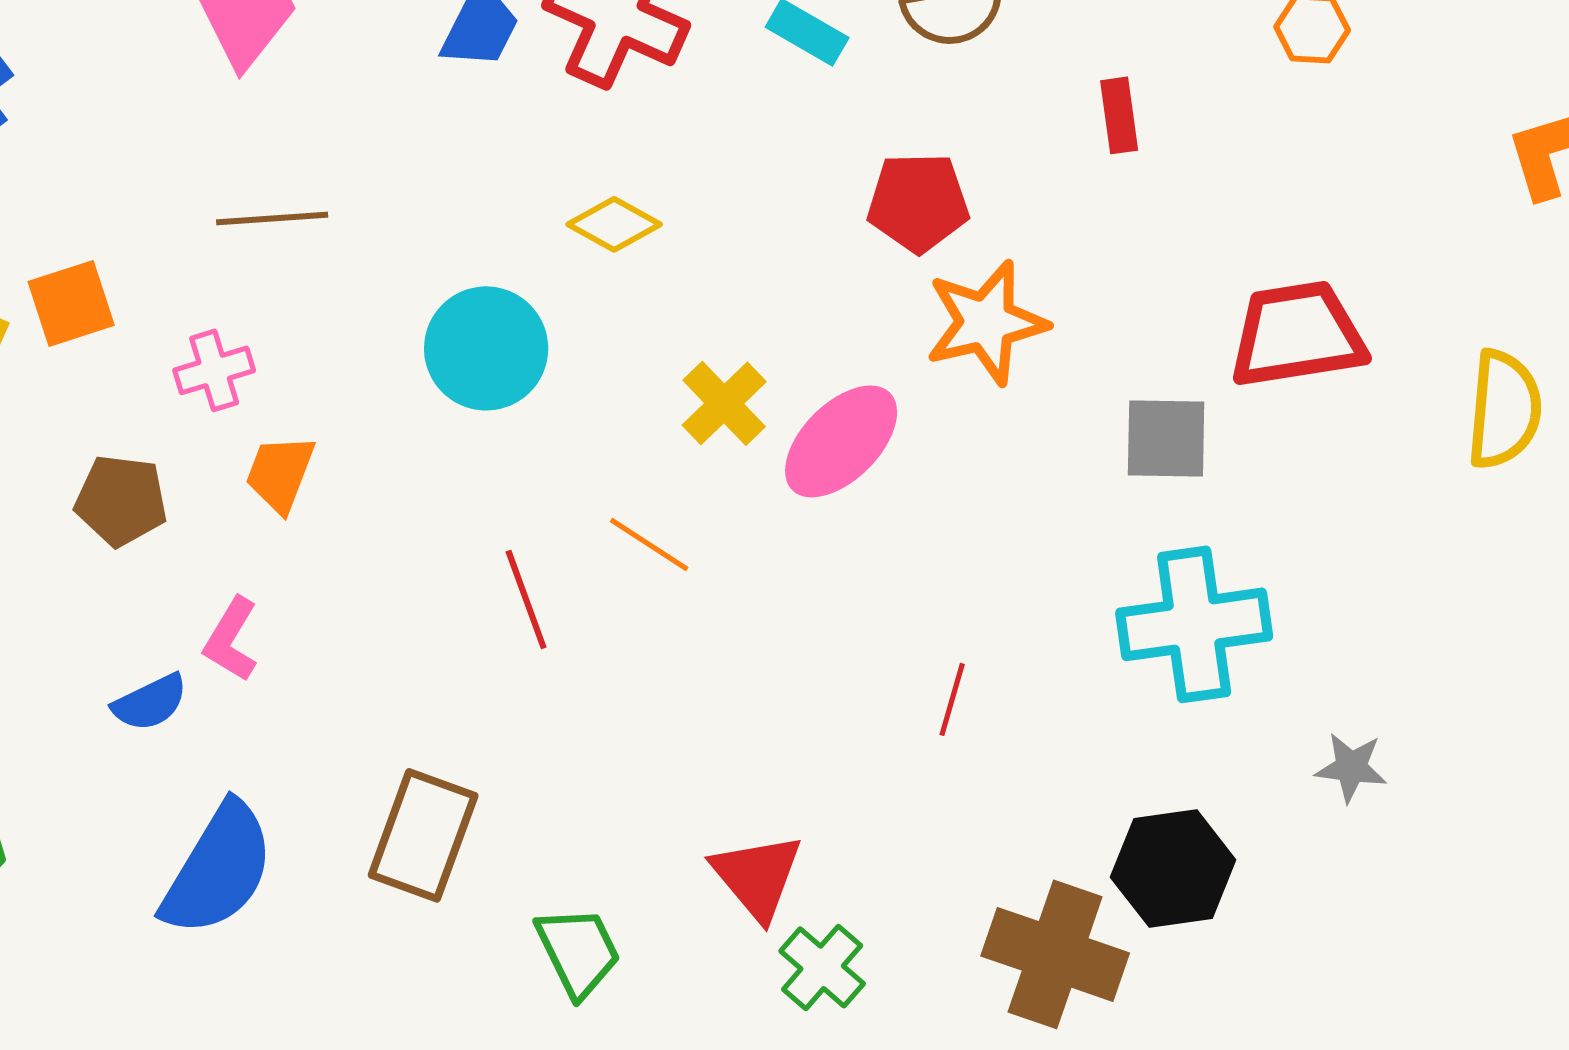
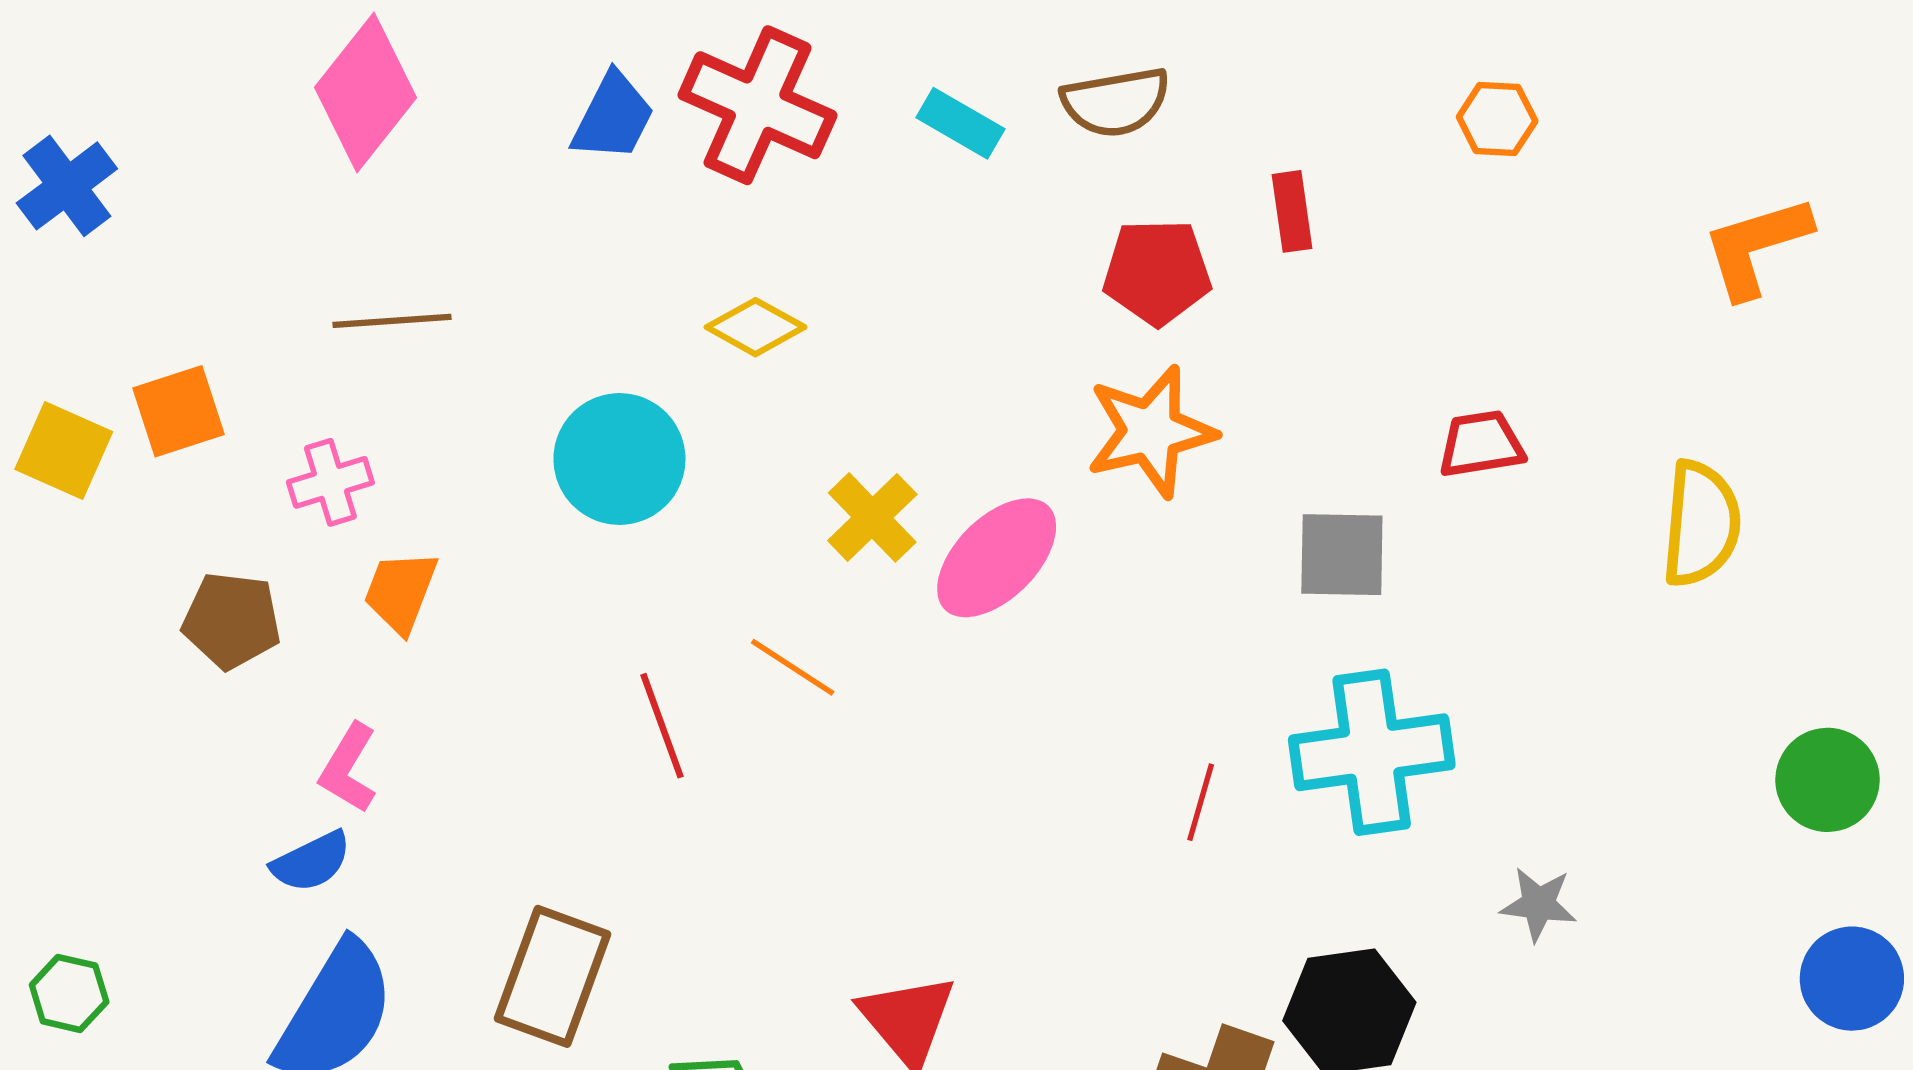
red pentagon: (918, 202) -> (1157, 272), moved
red trapezoid: (1297, 334) -> (1481, 444), size x0.6
red line: (952, 699) -> (1201, 802), moved
blue semicircle: (150, 702) -> (311, 862), moved

